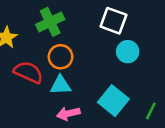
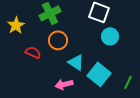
red semicircle: (28, 72) -> (33, 52), size x0.7
cyan triangle: (61, 85) -> (76, 62), moved, turned 36

